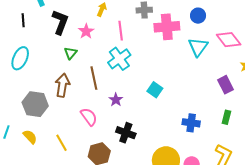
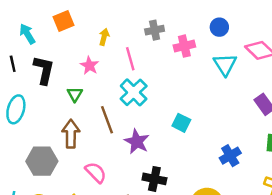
black L-shape: (60, 22) -> (44, 70), moved
pink cross: (167, 27) -> (184, 46), size x0.7
purple star: (116, 100) -> (137, 142), size x1.5
pink semicircle: (89, 117) -> (96, 172), moved
blue cross: (191, 123) -> (230, 156), turned -30

